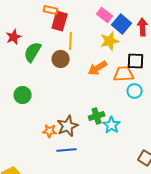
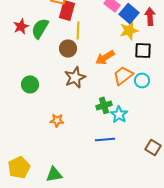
yellow star: (110, 41) -> (129, 30), moved
green semicircle: (33, 52) -> (40, 28), moved
orange trapezoid: (124, 74) -> (123, 75), moved, turned -35
brown star: (68, 126) -> (75, 77), moved
blue line: (67, 150) -> (105, 139), moved

